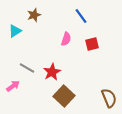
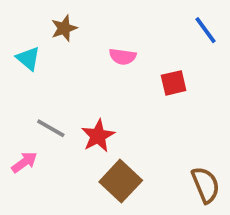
blue line: (81, 16) -> (206, 30), moved
cyan triangle: (15, 31) -> (28, 58), turned -48
pink semicircle: (66, 39) -> (123, 57), moved, turned 80

